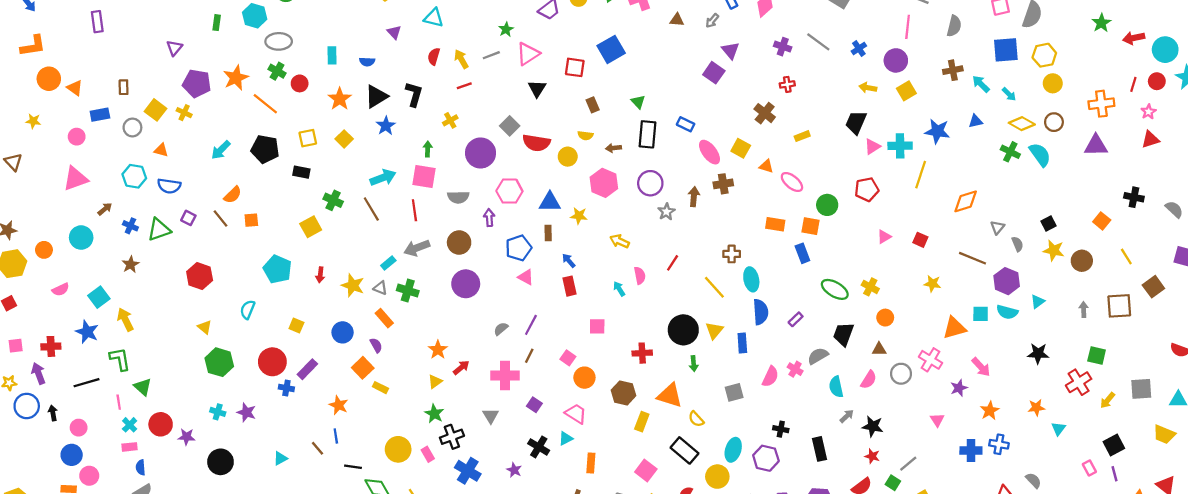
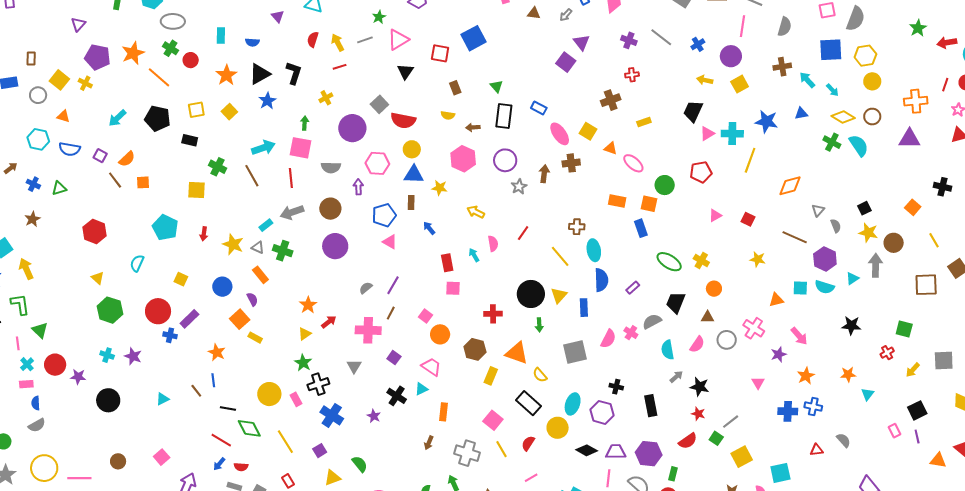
brown cross: (765, 113) -> (611, 100), turned 30
yellow circle: (568, 157) -> (412, 149), moved
purple square: (188, 218) -> (100, 156), moved
yellow square: (311, 227) -> (197, 190), turned 30
green triangle: (159, 230) -> (59, 188), size x0.7
red rectangle: (570, 286) -> (447, 263), moved
gray arrow: (1084, 310) -> (876, 265), moved, size x1.6
orange triangle: (954, 328) -> (776, 300), size x0.7
red cross: (1079, 382) -> (887, 353), size x0.6
gray square: (734, 392) -> (575, 352), size x1.4

